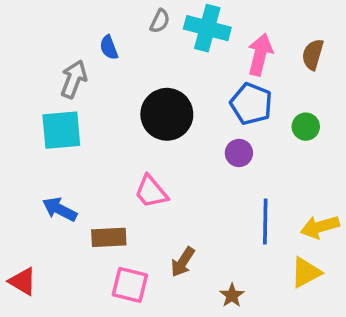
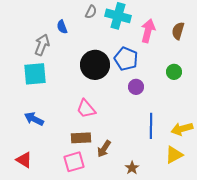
blue pentagon: (251, 104) -> (126, 59), moved
brown rectangle: (109, 237) -> (81, 138), moved
red triangle: (23, 281) -> (24, 160), moved
pink square: (130, 285) -> (74, 162), turned -30

